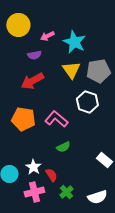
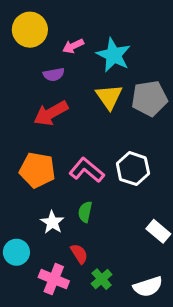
white hexagon: (87, 102) -> (133, 169), moved
green semicircle: (63, 147) -> (85, 212), moved, turned 128
white star: (33, 167) -> (52, 222), moved
pink cross: (34, 192) -> (54, 279), turned 36

